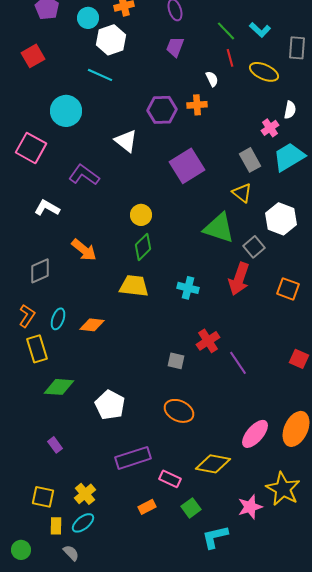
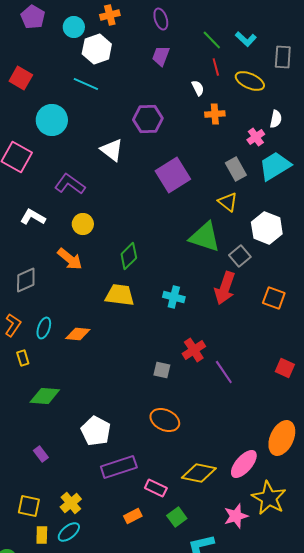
red square: (33, 56) -> (21, 78), moved, turned -30
orange cross: (197, 105) -> (215, 114), moved
yellow circle: (141, 215) -> (83, 224), moved
yellow rectangle: (37, 349) -> (23, 358), size x0.6
white pentagon: (110, 405) -> (96, 431), moved
pink ellipse: (255, 434) -> (244, 464), moved

